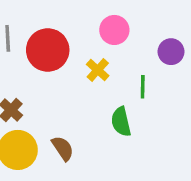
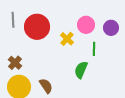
pink circle: (114, 30) -> (86, 25), moved
green semicircle: (121, 122) -> (81, 70), turned 36

